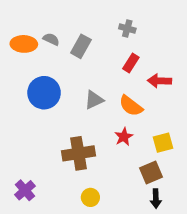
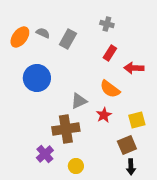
orange ellipse: (24, 44) -> (20, 37), turned -55
gray triangle: (94, 100) -> (79, 101), moved
purple cross: (25, 190) -> (45, 154), moved

